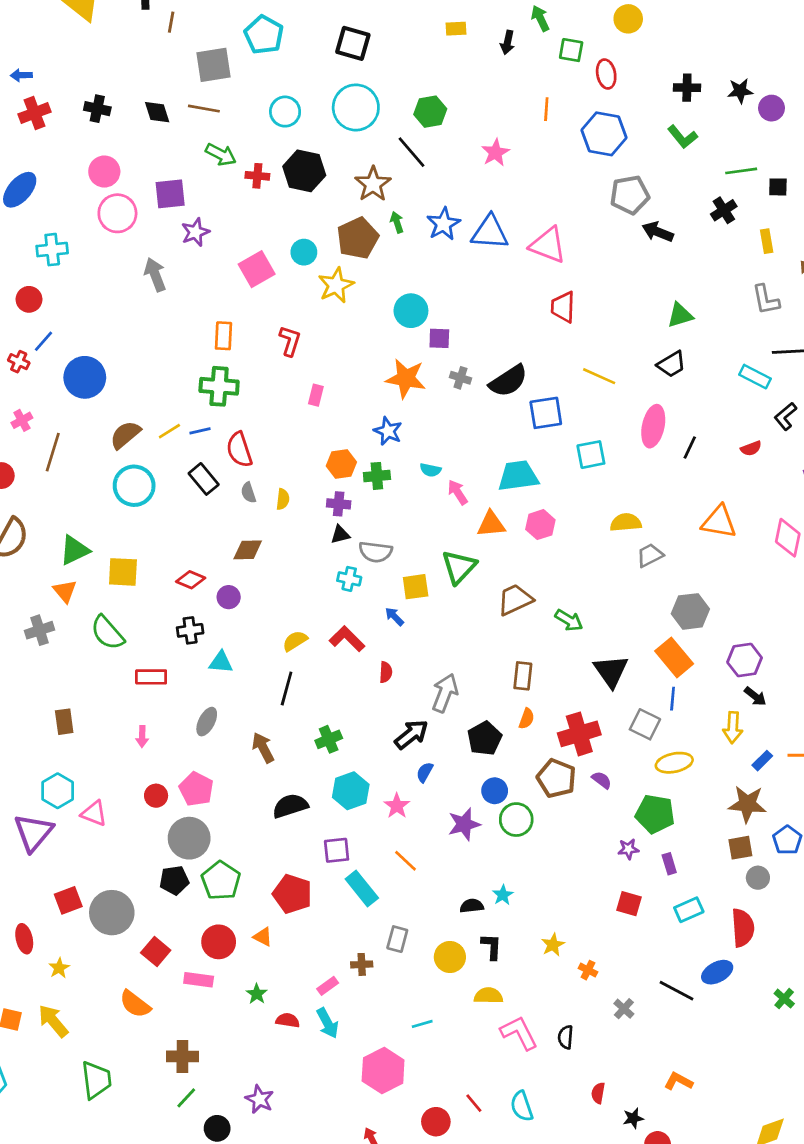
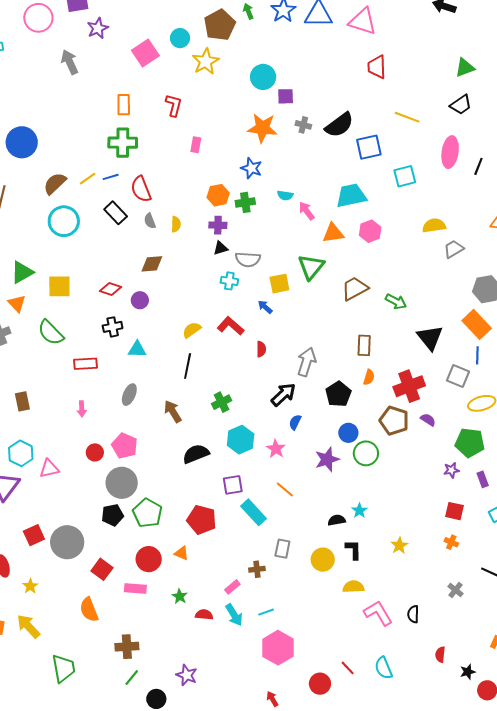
pink triangle: (94, 813) -> (49, 469), turned -30
orange cross: (588, 970) -> (451, 542), moved
orange semicircle: (135, 1004) -> (89, 610), turned 35
cyan line: (422, 1024) -> (266, 612), moved

